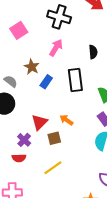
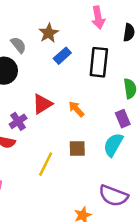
pink arrow: (56, 48) -> (98, 18), moved, turned 126
brown square: (54, 138) -> (77, 149), moved
yellow line: (53, 168) -> (46, 164), turned -42

